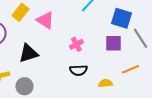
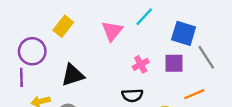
pink triangle: (45, 20) -> (112, 31), moved, turned 36
pink cross: (76, 44) -> (141, 64), moved

